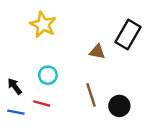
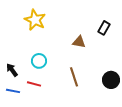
black rectangle: (128, 34) -> (104, 28), size x0.6
black circle: (119, 106) -> (111, 80), moved

